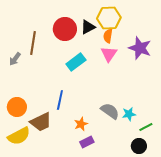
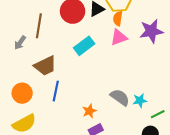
purple star: (140, 48) -> (151, 31), turned -30
pink triangle: (109, 54) -> (119, 37), turned 36
blue line: (60, 100) -> (56, 91), moved
brown trapezoid: (41, 122) -> (45, 66), moved

